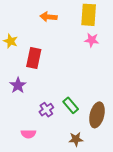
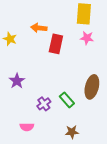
orange arrow: (48, 17) -> (39, 28), moved
red rectangle: (34, 58) -> (56, 44), moved
brown ellipse: (97, 115) -> (92, 87), moved

